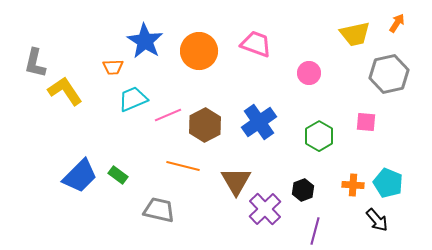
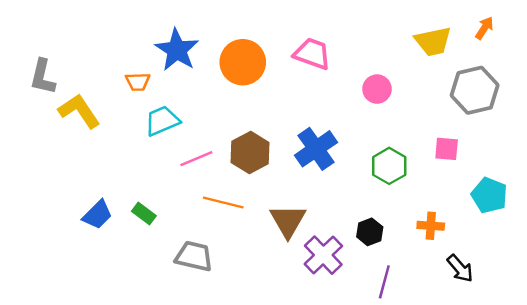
pink line: (168, 115) -> (196, 159), moved
blue trapezoid: (80, 176) -> (98, 215), size x0.7
cyan pentagon: (388, 183) -> (489, 195), moved

